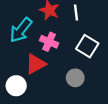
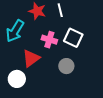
pink cross: (49, 42) -> (49, 40), moved

